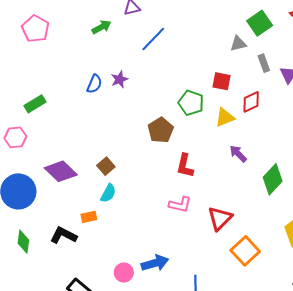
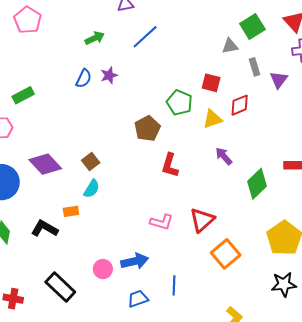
green arrow: (101, 27) -> (95, 38), moved
pink L-shape: (180, 205) -> (162, 222), moved

